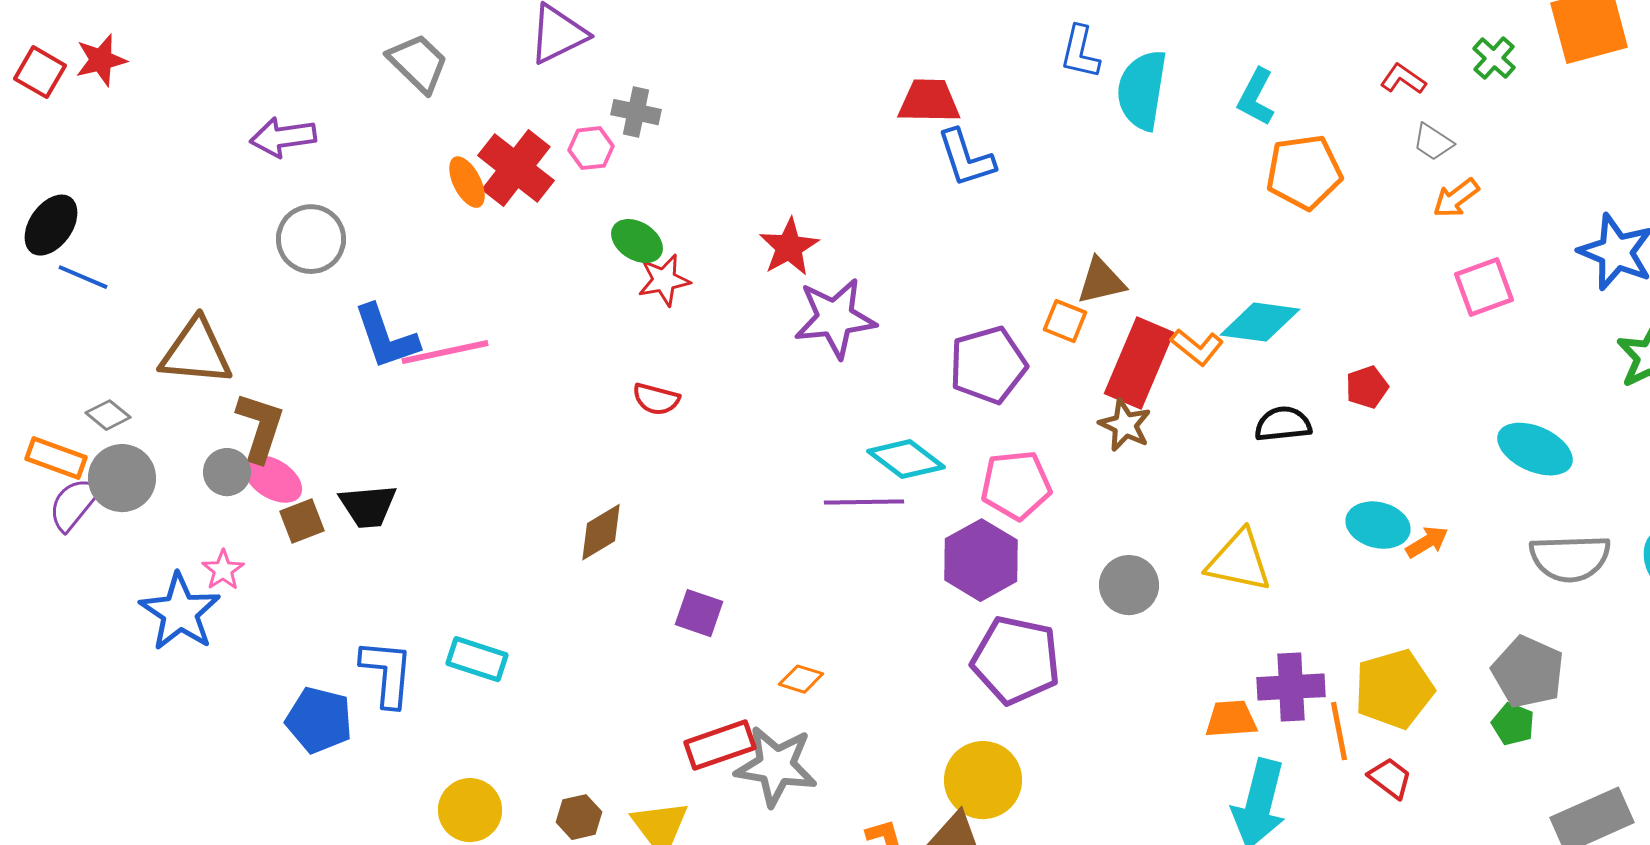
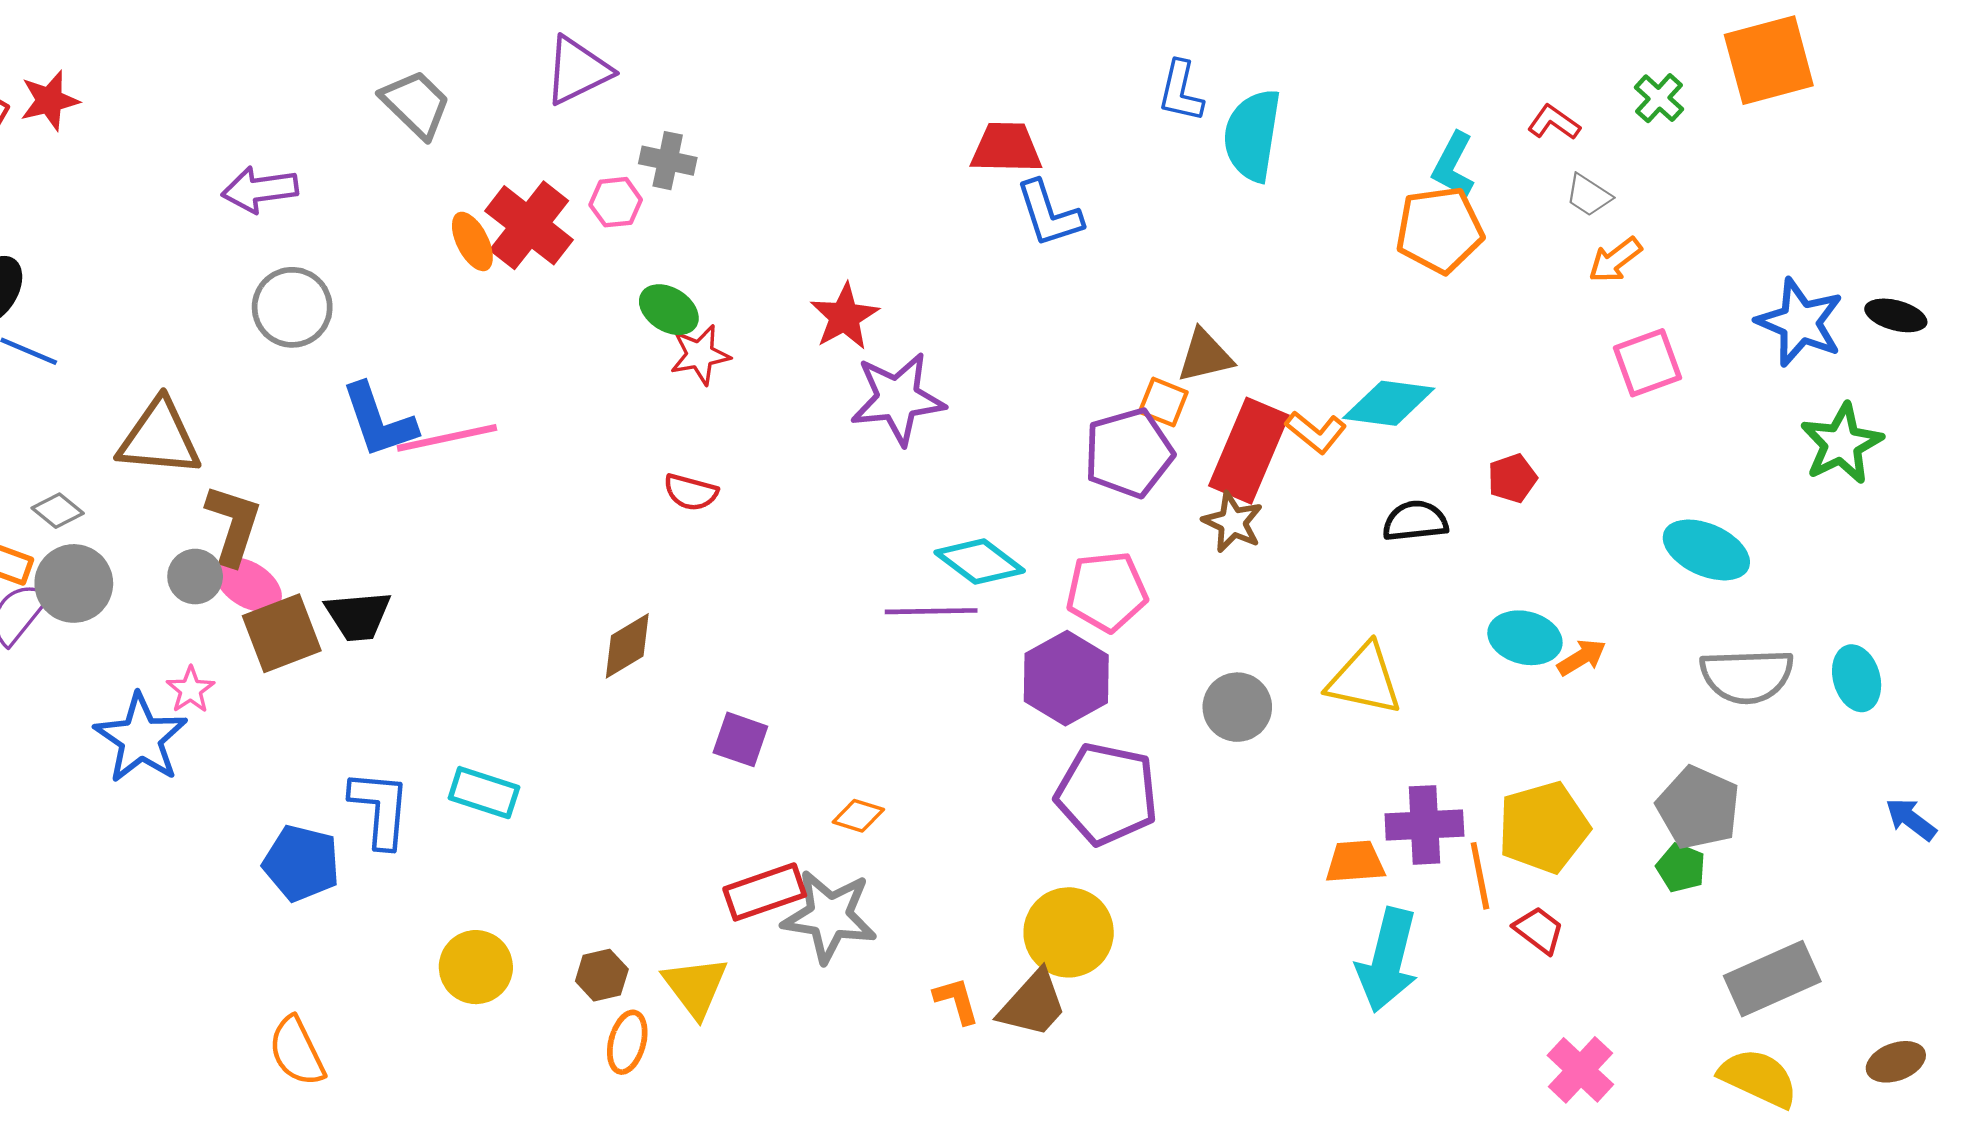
cyan L-shape: (1256, 97) -> (1453, 165), moved
purple pentagon: (988, 365) -> (1129, 453), moved
brown square: (302, 521) -> (282, 633), size x1.5

